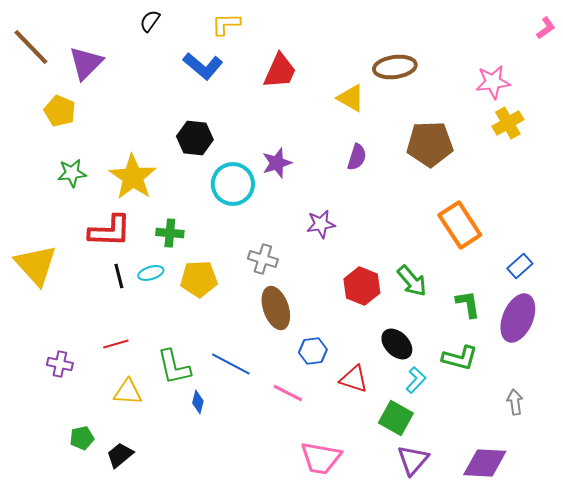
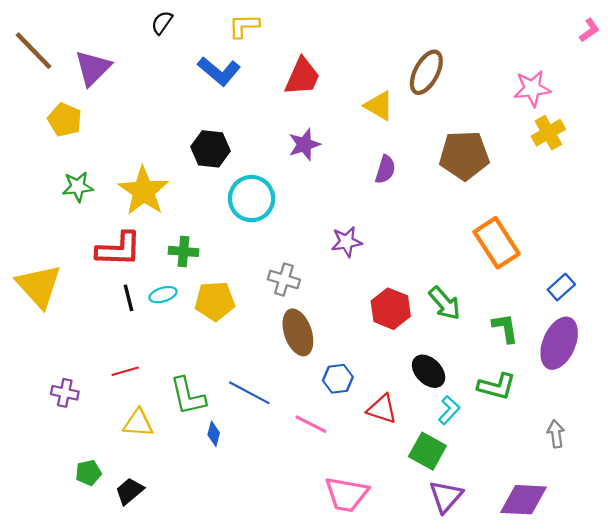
brown ellipse: (395, 67) -> (426, 72), turned -54
purple star: (277, 163) -> (304, 145), moved

